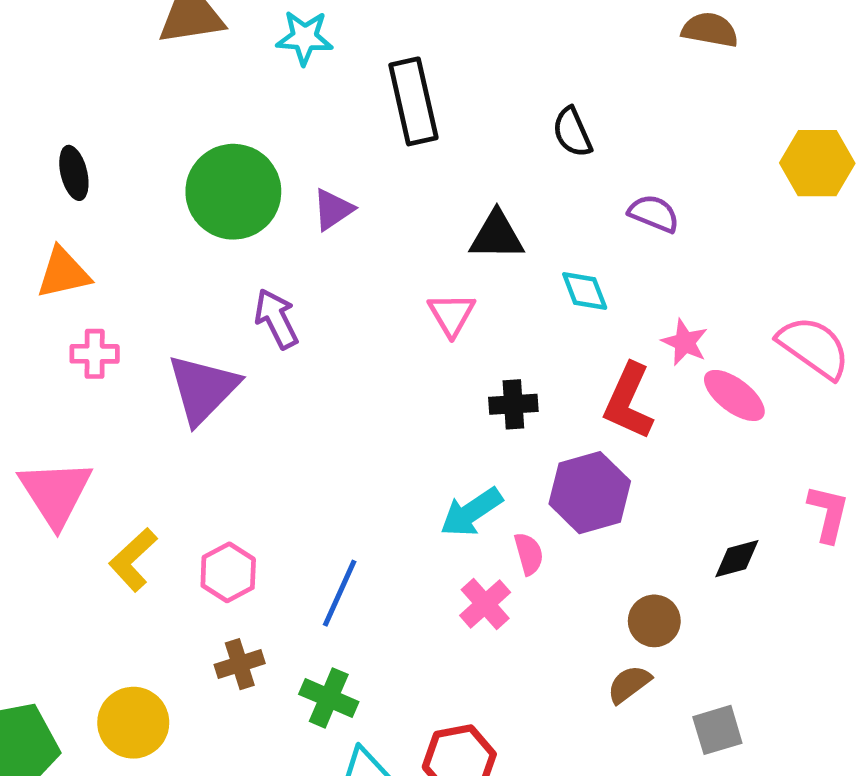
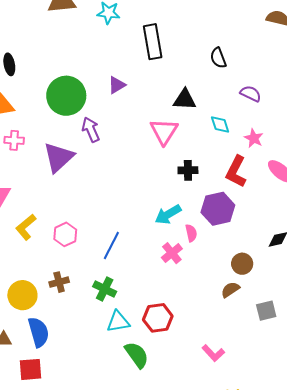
green circle: (233, 192) -> (66, 96), moved
pink triangle: (452, 314) -> (164, 131), size x1.4
pink star: (685, 342) -> (254, 138), moved
brown cross: (240, 664) -> (59, 282), moved

